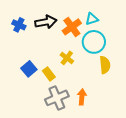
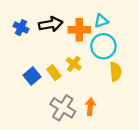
orange cross: (72, 27) -> (79, 30), turned 36
yellow rectangle: (49, 74) -> (54, 73), moved
gray cross: (57, 98) -> (63, 108), turned -35

